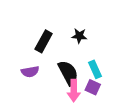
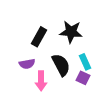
black star: (79, 36) -> (71, 32), size x1.6
pink arrow: (74, 91) -> (41, 81), moved

